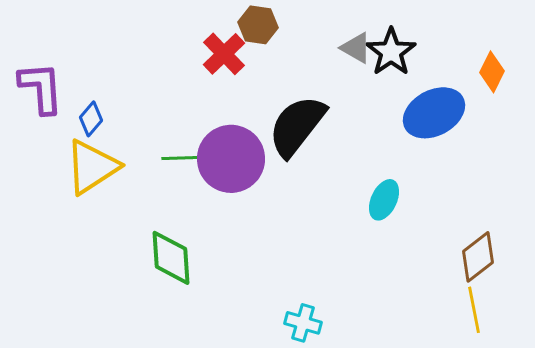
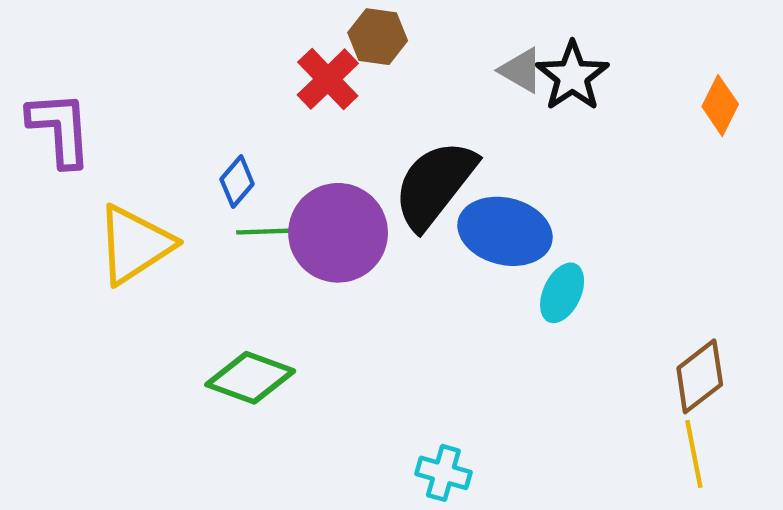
blue ellipse: (434, 113) -> (505, 231), moved, turned 42
blue diamond: (91, 119) -> (237, 182), moved
green diamond: (171, 258) -> (250, 378), turned -66

